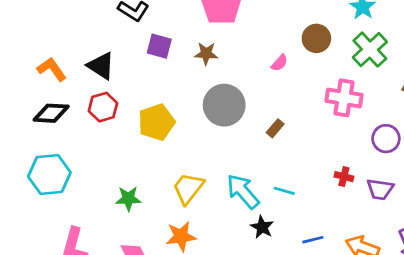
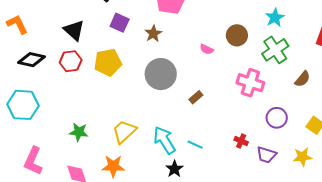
brown star: (206, 53) -> (153, 34), turned 30
pink semicircle: (279, 63) -> (207, 49), turned 64
orange L-shape: (52, 69) -> (17, 24), moved
yellow pentagon: (156, 122) -> (108, 62), moved

